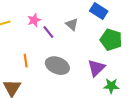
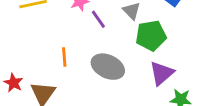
green pentagon: (111, 40) -> (151, 36), moved, turned -30

